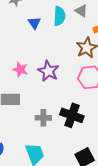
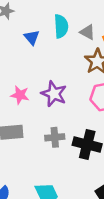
gray triangle: (81, 11) -> (87, 32), moved
gray cross: (43, 118) -> (55, 137), moved

